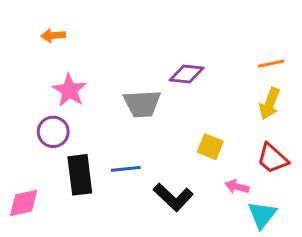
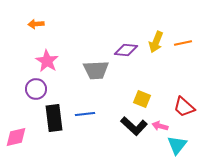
yellow arrow: (270, 104) -> (156, 42), moved
black L-shape: (173, 197) -> (134, 126), moved

